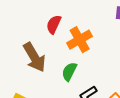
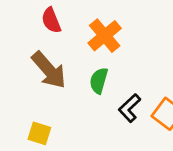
red semicircle: (54, 24) -> (51, 20), moved, turned -36

